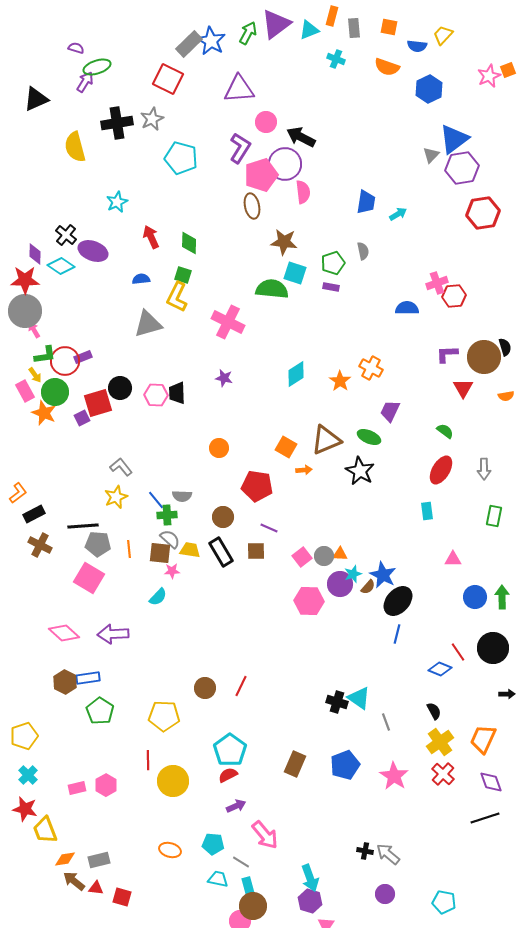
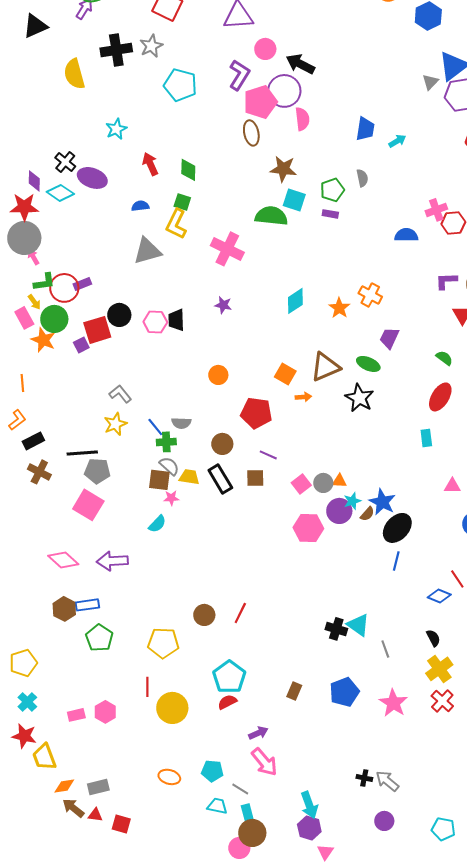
orange line: (129, 549) -> (22, 383), moved
brown rectangle: (295, 764) -> (294, 691), size x0.7
purple arrow: (236, 806) -> (258, 733), moved

